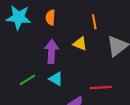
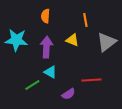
cyan star: (19, 17) -> (16, 40), moved
green line: (27, 80) -> (32, 85), moved

